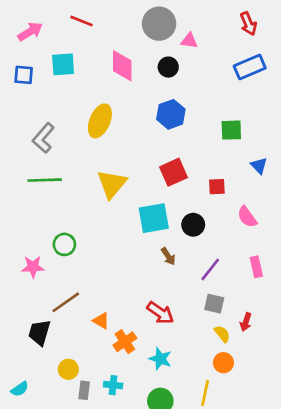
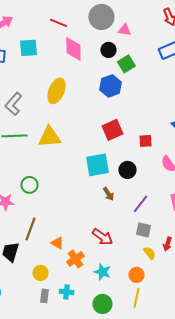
red line: (81, 21) -> (58, 23), moved
green square: (231, 130) -> (126, 64), moved, turned -30
yellow triangle: (112, 184) -> (49, 137), moved, turned 45
brown line: (66, 302) -> (30, 229), turned -35
orange circle: (223, 363) -> (136, 275), moved
yellow circle: (68, 369) -> (40, 273), moved

